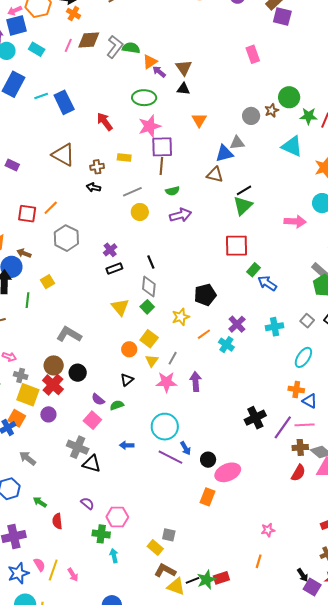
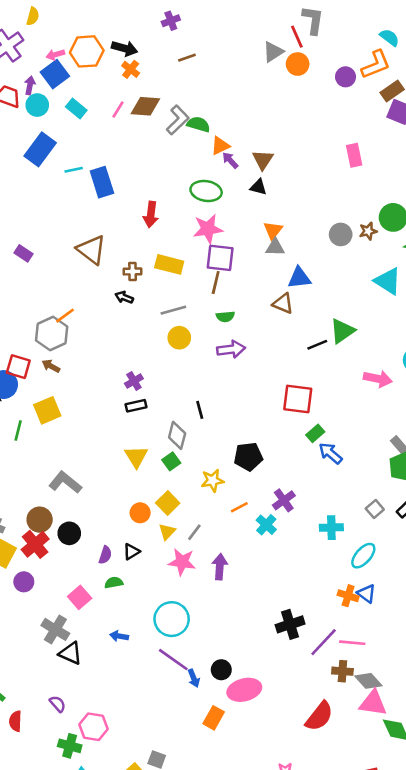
blue square: (17, 25) -> (55, 74), turned -30
red arrow: (105, 122) -> (151, 215), turned -144
gray triangle: (237, 143) -> (275, 247), moved
yellow rectangle: (124, 157) -> (169, 264), size x1.5
black line: (244, 190) -> (317, 345), moved
green triangle: (243, 206) -> (342, 331), moved
red square: (27, 214) -> (18, 367), moved
gray hexagon: (66, 238) -> (52, 333), moved
brown arrow: (24, 253) -> (51, 366), moved
black line: (151, 262) -> (200, 410), moved
yellow square: (47, 282) -> (47, 410), size x1.5
cyan cross: (275, 327) -> (331, 528), moved
purple semicircle: (98, 399) -> (105, 555), moved, turned -120
blue triangle: (310, 401) -> (366, 594), moved
blue arrow: (186, 448) -> (194, 678), moved
red semicircle: (298, 473) -> (319, 716), moved, size x1.4

